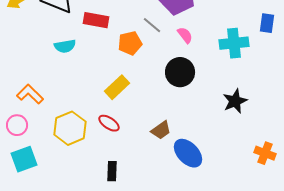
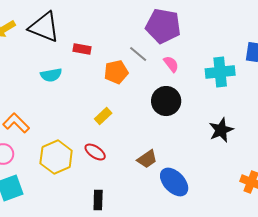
red rectangle: (96, 20) -> (82, 49), size x0.7
yellow rectangle: (117, 87) -> (103, 116), size x0.7

